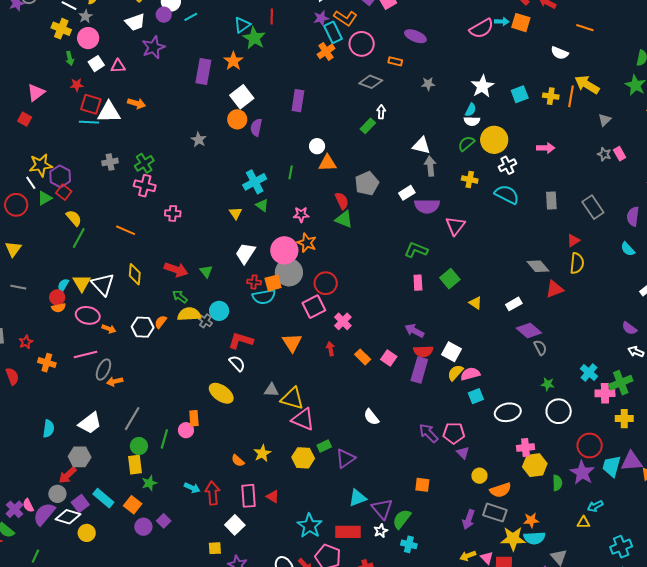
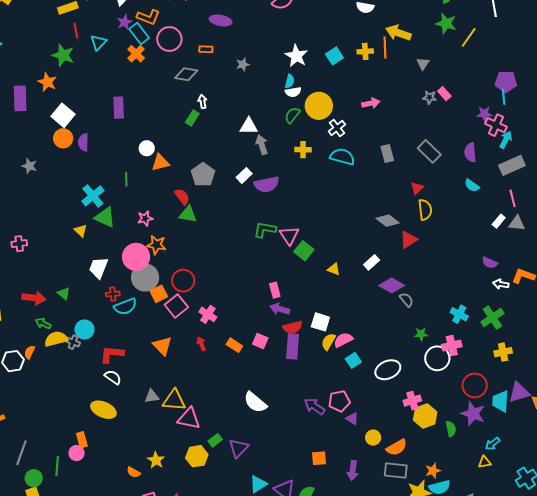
cyan triangle: (242, 25) -> (98, 42), moved
green triangle: (262, 205) -> (105, 217), size x1.6
pink triangle: (455, 226) -> (289, 235), moved
orange square: (273, 283) -> (159, 294), moved
pink rectangle: (418, 283) -> (275, 290), moved
pink cross: (605, 393) -> (452, 346), moved
white semicircle: (371, 417) -> (255, 402), size x1.4
purple arrow: (469, 519) -> (353, 471), moved

